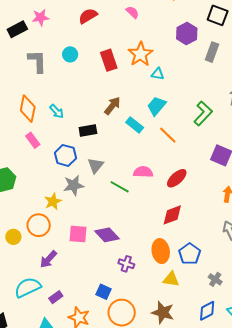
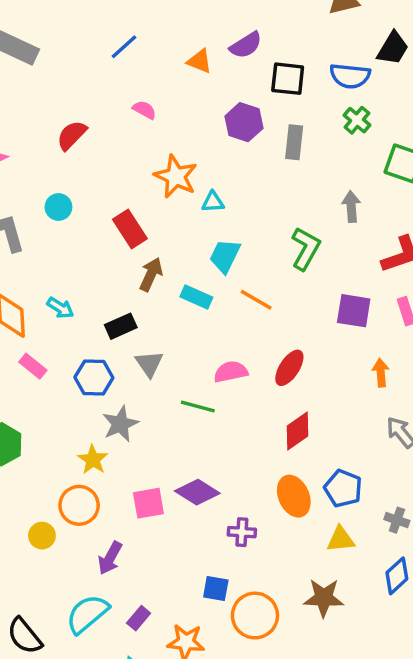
red rectangle: (109, 60) -> (130, 229), moved
gray triangle: (96, 165) -> (149, 364), moved
yellow triangle: (171, 279) -> (341, 539), moved

